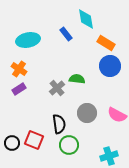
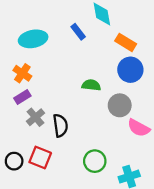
gray cross: (57, 88) -> (35, 117), moved
gray circle: (87, 113) -> (120, 105), moved
black semicircle: (59, 124) -> (60, 125), moved
green circle: (69, 145) -> (95, 161), moved

